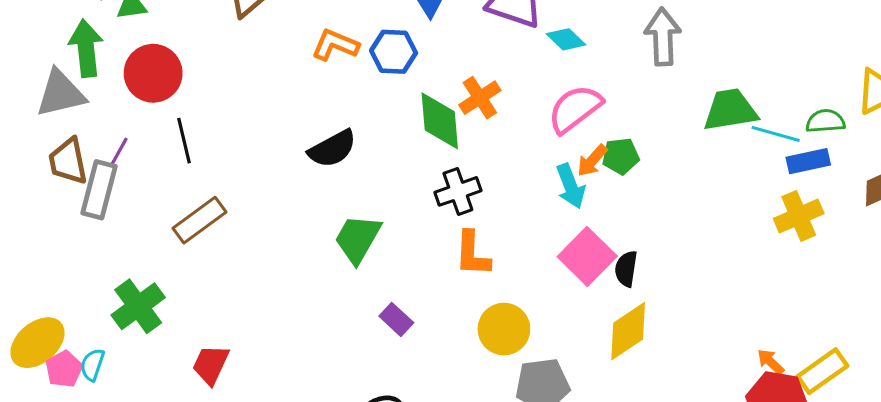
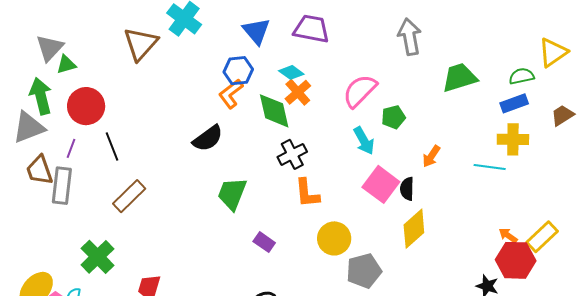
cyan diamond: (566, 39) -> (291, 72), moved
orange L-shape: (335, 45) -> (231, 94), moved, turned -52
cyan line: (776, 134) -> (490, 167), moved
purple line: (119, 152) -> (71, 148), moved
orange arrow: (592, 161) -> (431, 156), moved
yellow cross: (799, 216) -> (513, 139), turned 32

